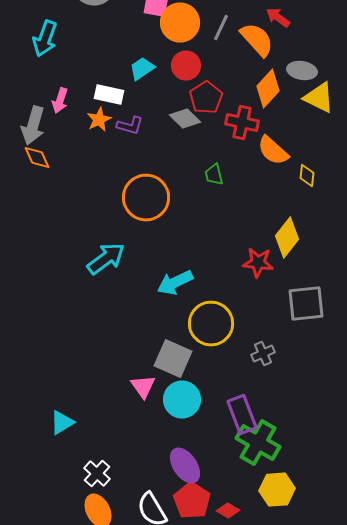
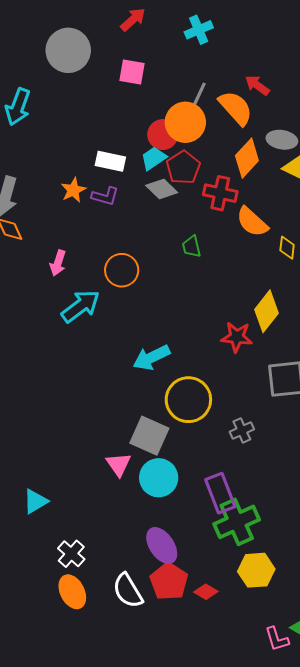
orange circle: (180, 23) -> (185, 122), moved
cyan trapezoid: (142, 69) -> (153, 158), moved
white rectangle: (109, 95) -> (110, 161), moved
pink arrow: (60, 101) -> (58, 263), moved
orange circle: (146, 198) -> (122, 270), size x0.7
cyan arrow: (106, 259) -> (81, 306), moved
green cross: (258, 443) -> (237, 522), turned 36

